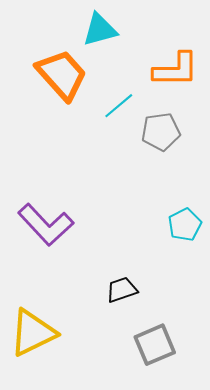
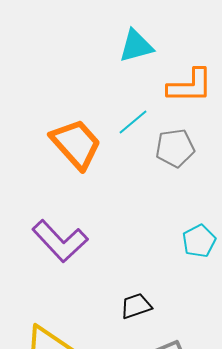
cyan triangle: (100, 30) -> (136, 46), moved
orange trapezoid: (62, 75) -> (76, 144), moved

